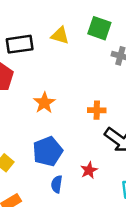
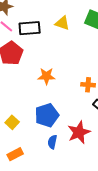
orange star: (44, 103) -> (46, 76), turned 30
red star: (89, 170) -> (79, 132), size x1.6

